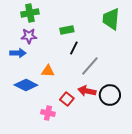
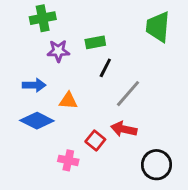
purple star: (29, 36) -> (58, 51), moved
blue arrow: (18, 53) -> (34, 85), moved
black circle: (110, 95) -> (156, 165), moved

